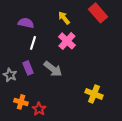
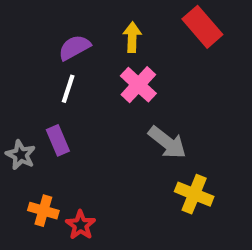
yellow arrow: (64, 18) -> (132, 37), turned 40
purple semicircle: (26, 23) -> (74, 47), moved, turned -42
gray arrow: (53, 69) -> (167, 142), moved

